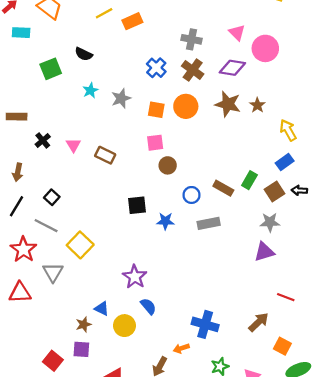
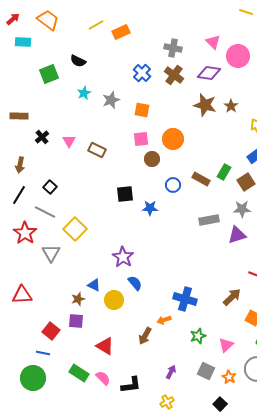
orange circle: (186, 106) -> (173, 139), moved
gray rectangle: (209, 223) -> (209, 220), moved
red triangle: (20, 293) -> (22, 295), moved

